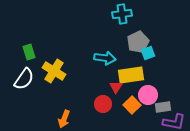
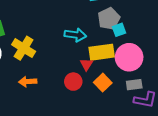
pink circle: (148, 95) -> (129, 57), moved, size x1.4
orange arrow: (64, 119) -> (28, 82), moved, turned 66

